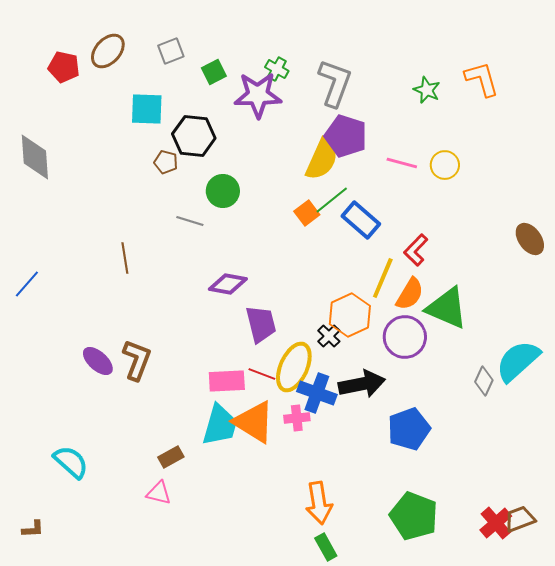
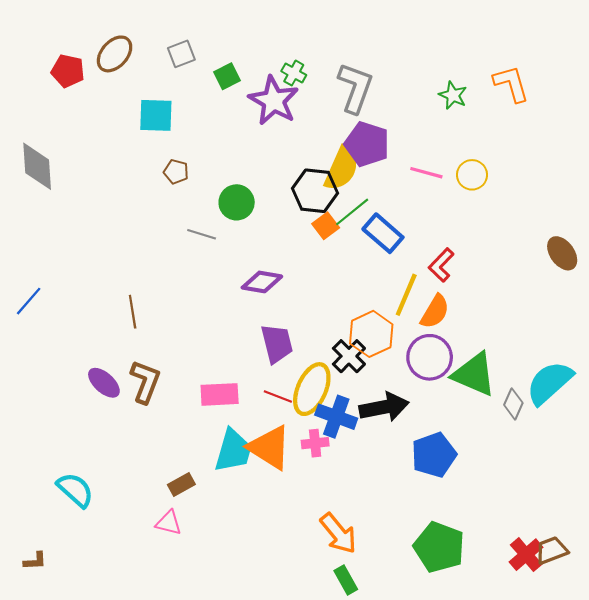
purple star: (258, 95) -> (274, 101), turned 30
black hexagon: (194, 136) -> (315, 191), moved
brown line: (125, 258) -> (133, 312), moved
purple diamond: (228, 284) -> (262, 282), moved
green triangle: (447, 308) -> (474, 374), moved
black cross: (329, 336) -> (349, 356), size x1.4
pink rectangle: (227, 381) -> (220, 394), moved
orange arrow: (319, 503) -> (338, 533), turned -30

